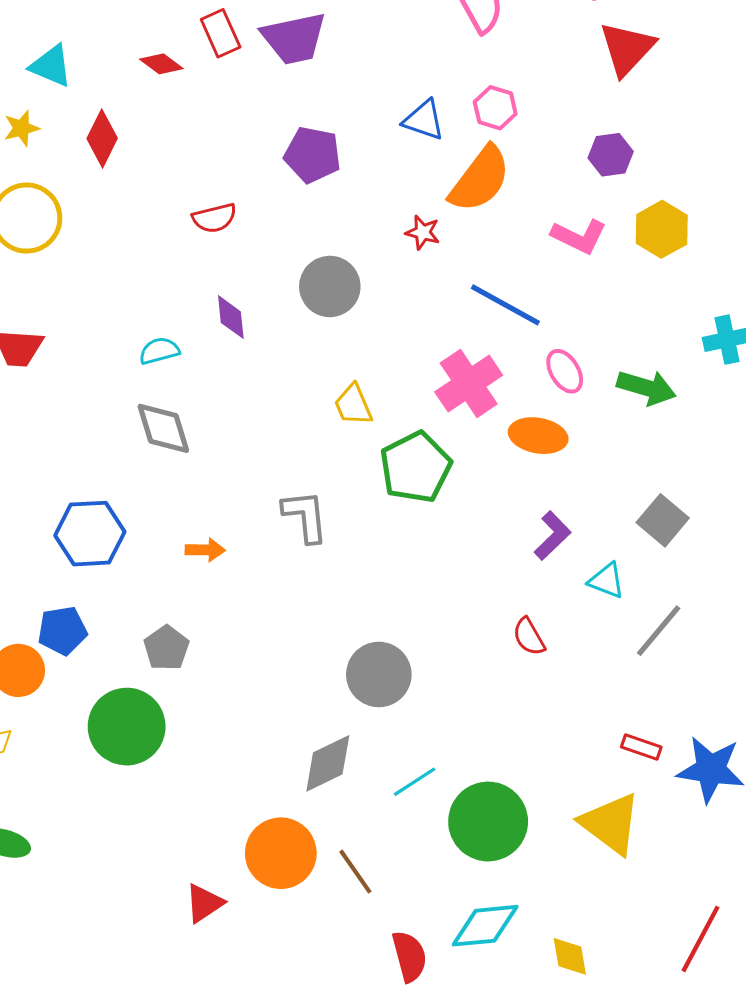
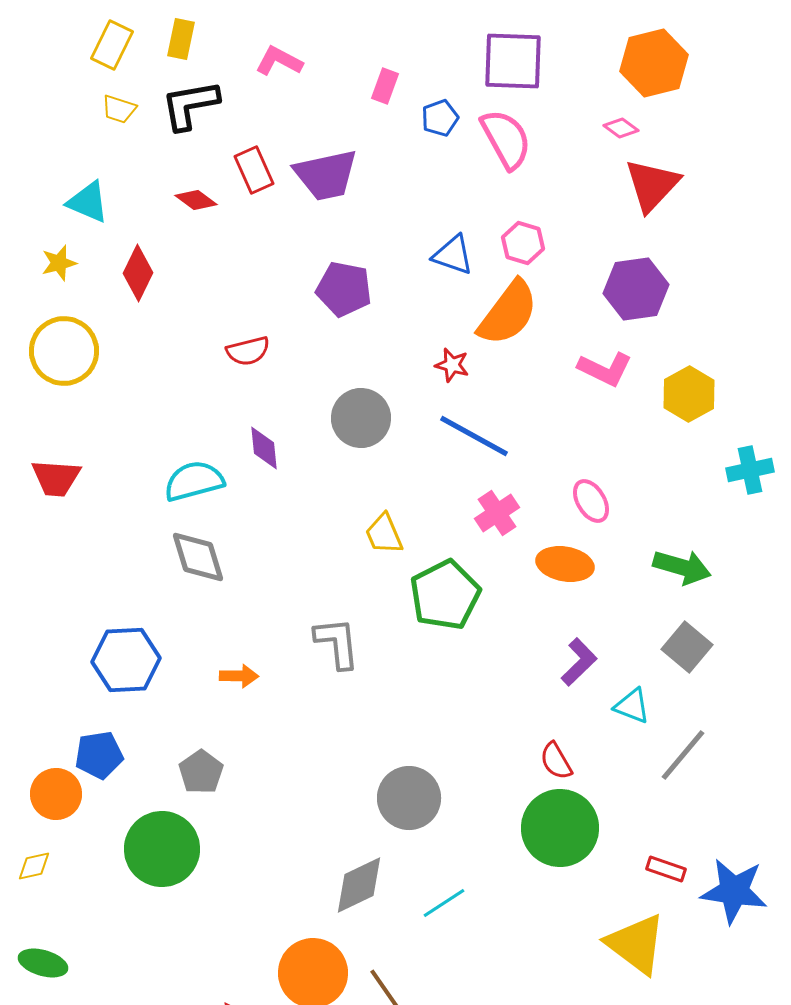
purple hexagon: (611, 155) -> (636, 289), size x1.5
yellow hexagon: (662, 229) -> (689, 394), moved
blue line: (505, 305) -> (474, 436), moved
cyan semicircle: (159, 351) -> (194, 481), size x1.5
pink cross: (469, 383) -> (497, 513), size x0.7
green arrow: (646, 388) -> (682, 567), moved
green circle: (488, 822) -> (560, 828), moved

